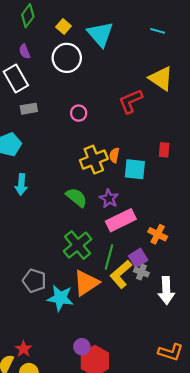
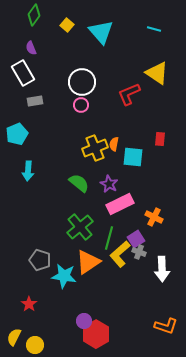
white circle: (67, 58) -> (82, 82), moved
red star: (23, 349) -> (29, 304), moved

